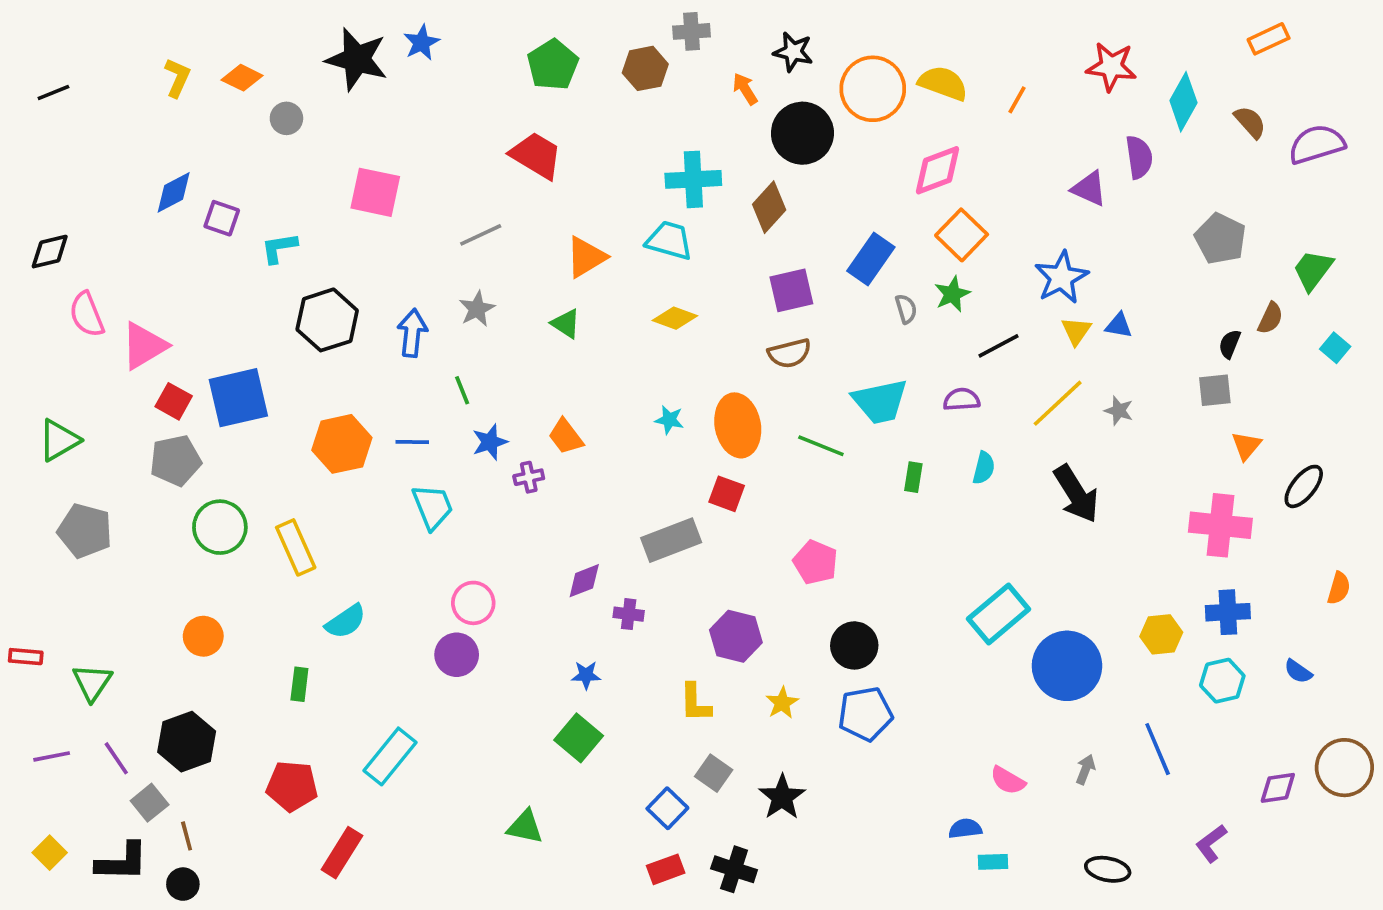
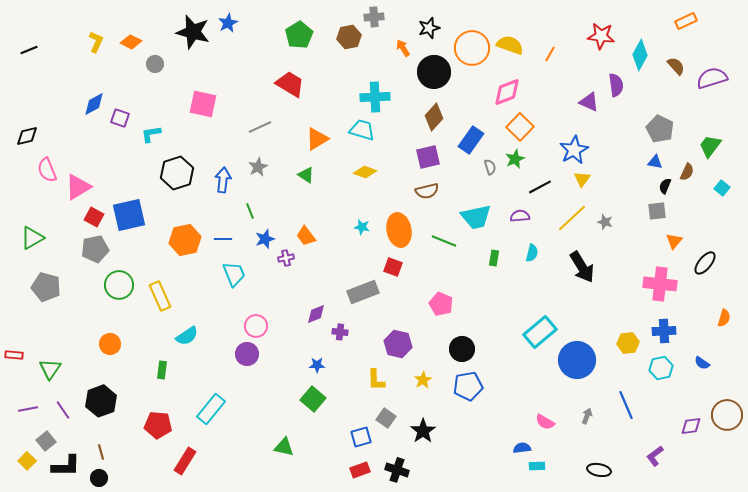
black star: (793, 52) -> (429, 28), turned -30
brown diamond: (769, 207) -> (434, 117), moved
blue triangle: (1119, 326) -> (655, 162), moved
gray square: (150, 803) -> (46, 441), moved
blue square: (667, 808) -> (361, 437), turned 30

